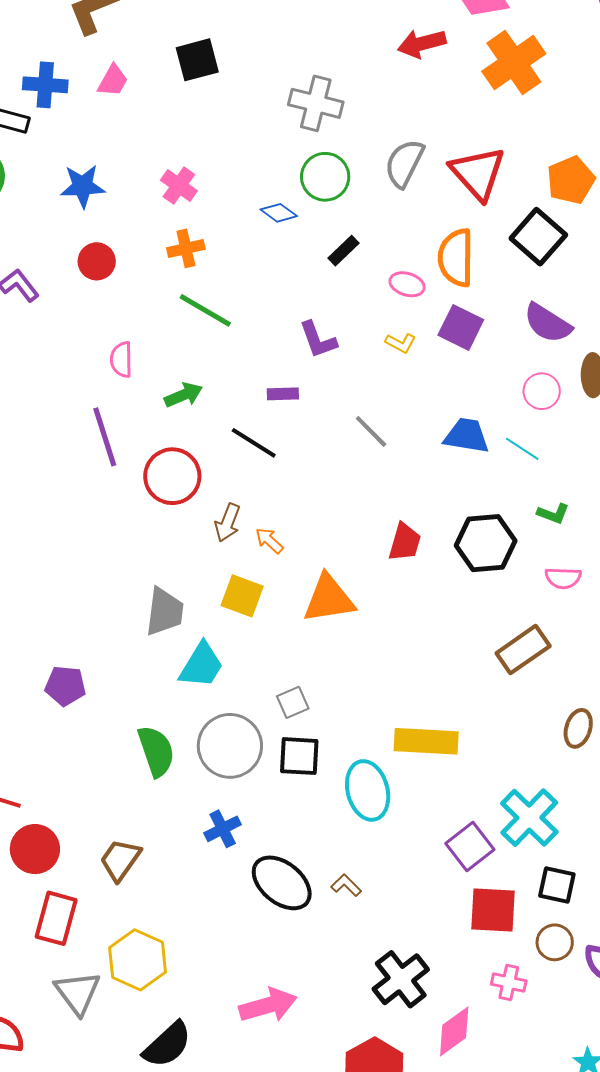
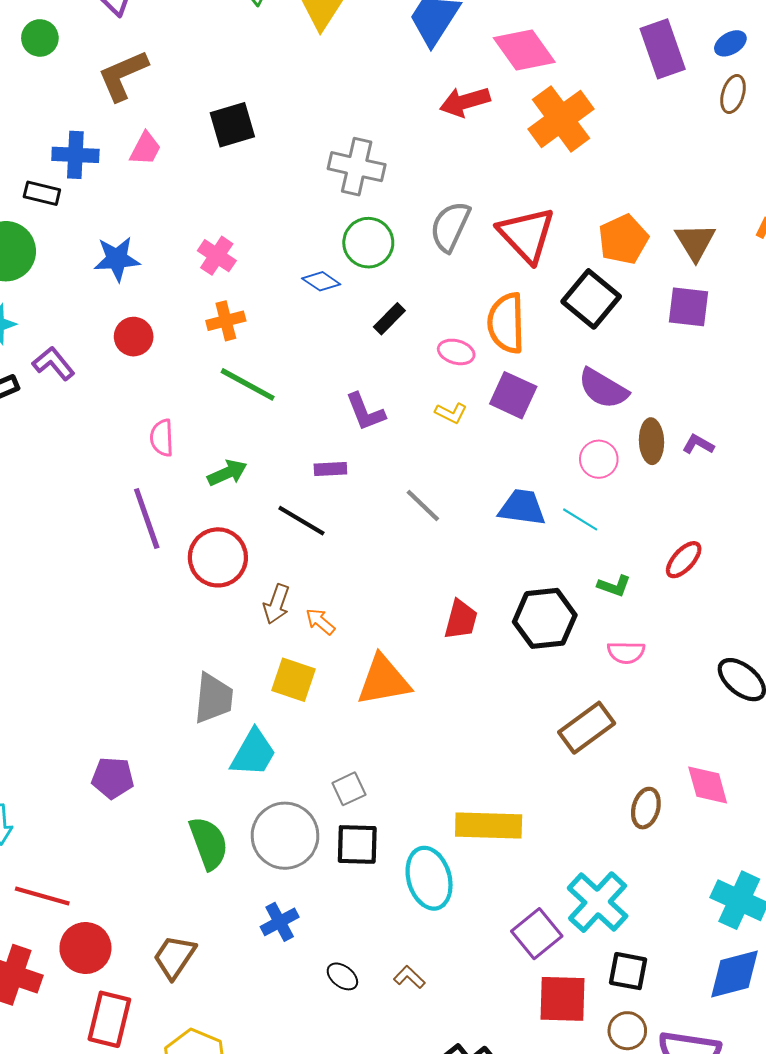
black ellipse: (282, 883) -> (342, 976), size x0.5

